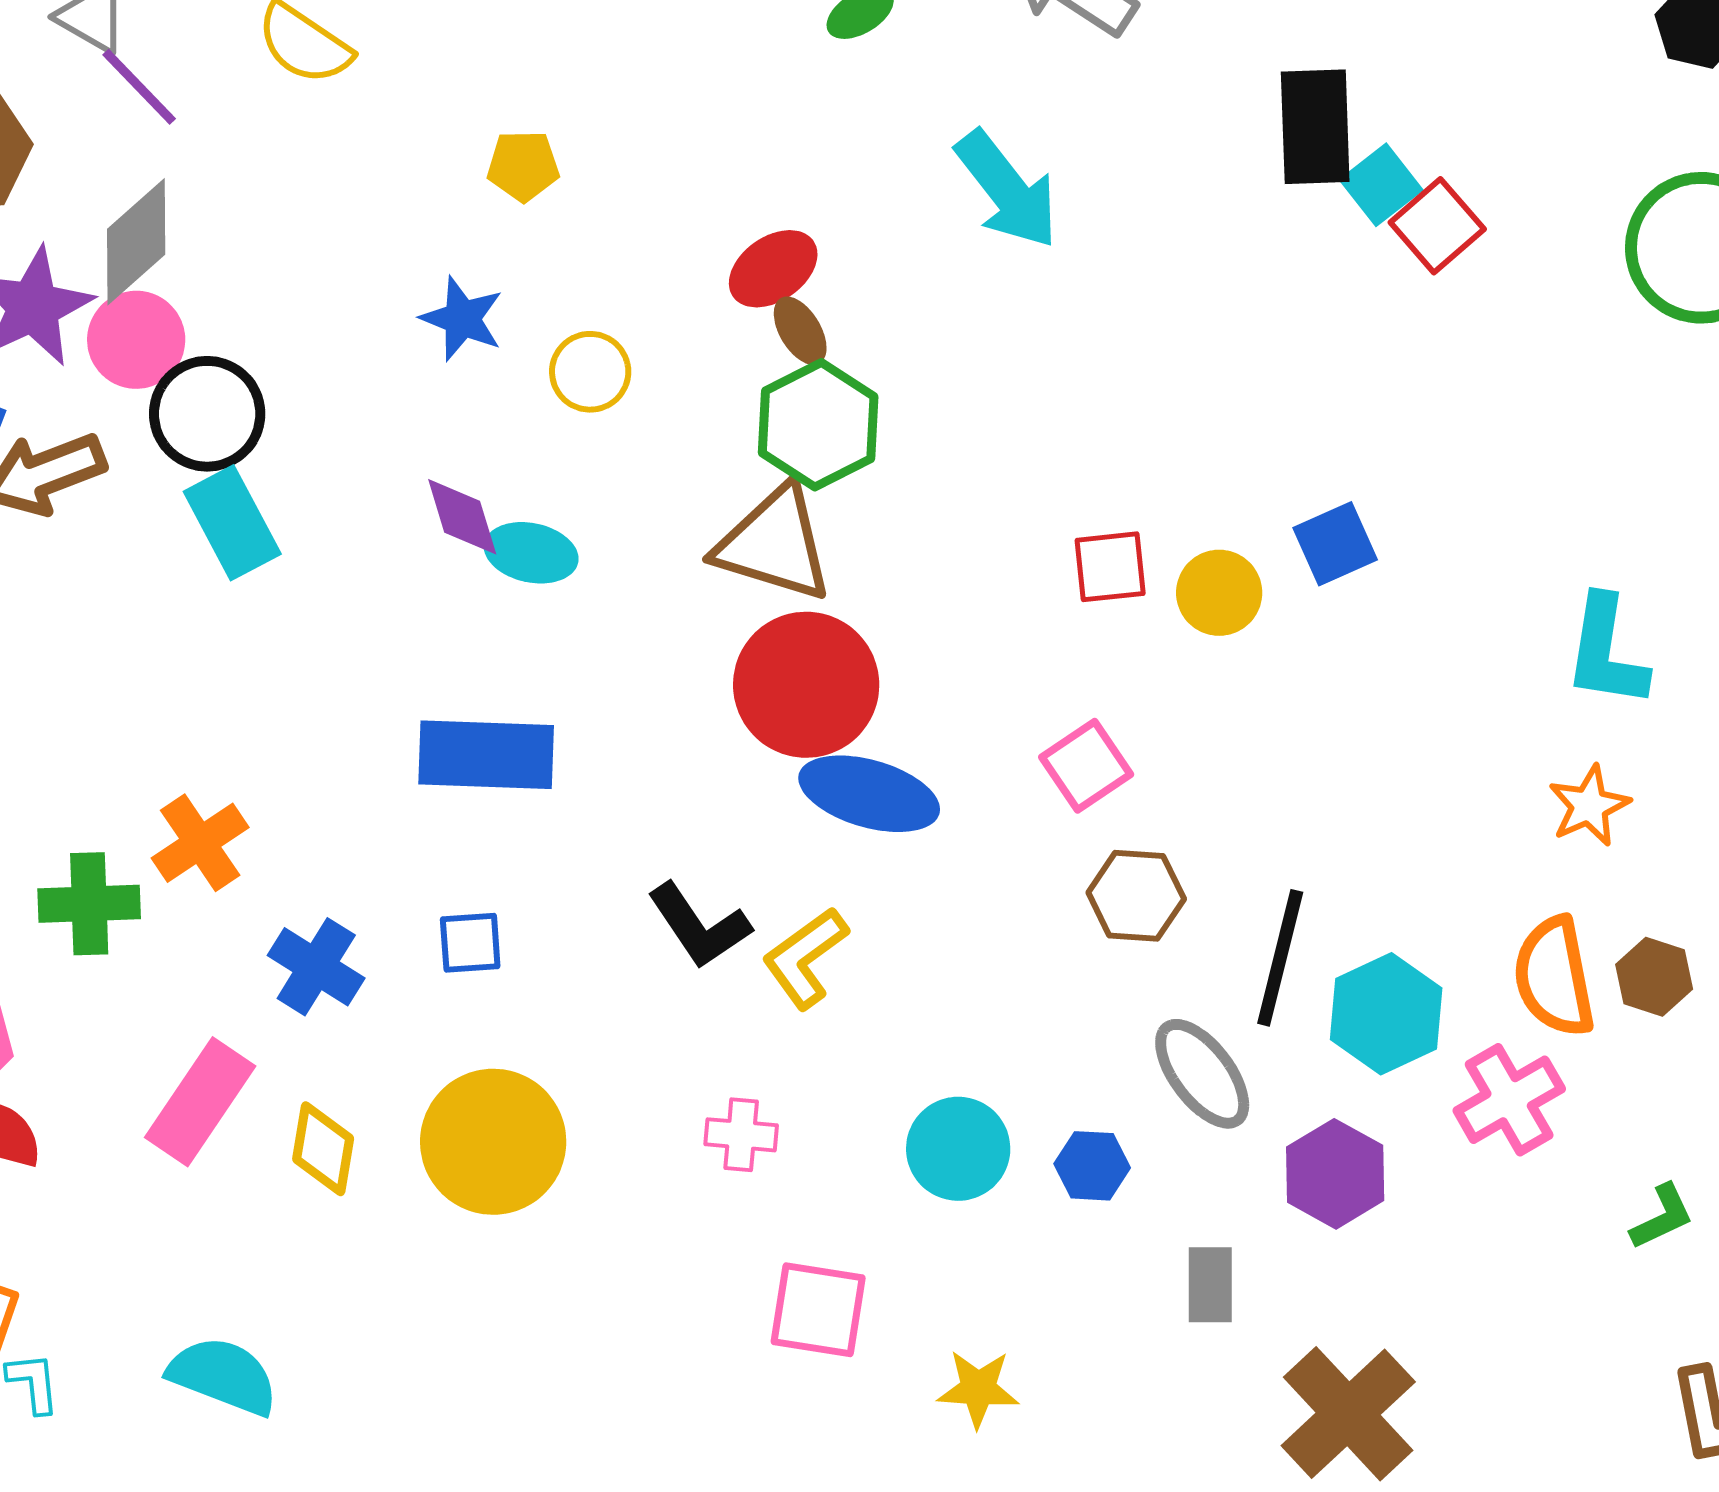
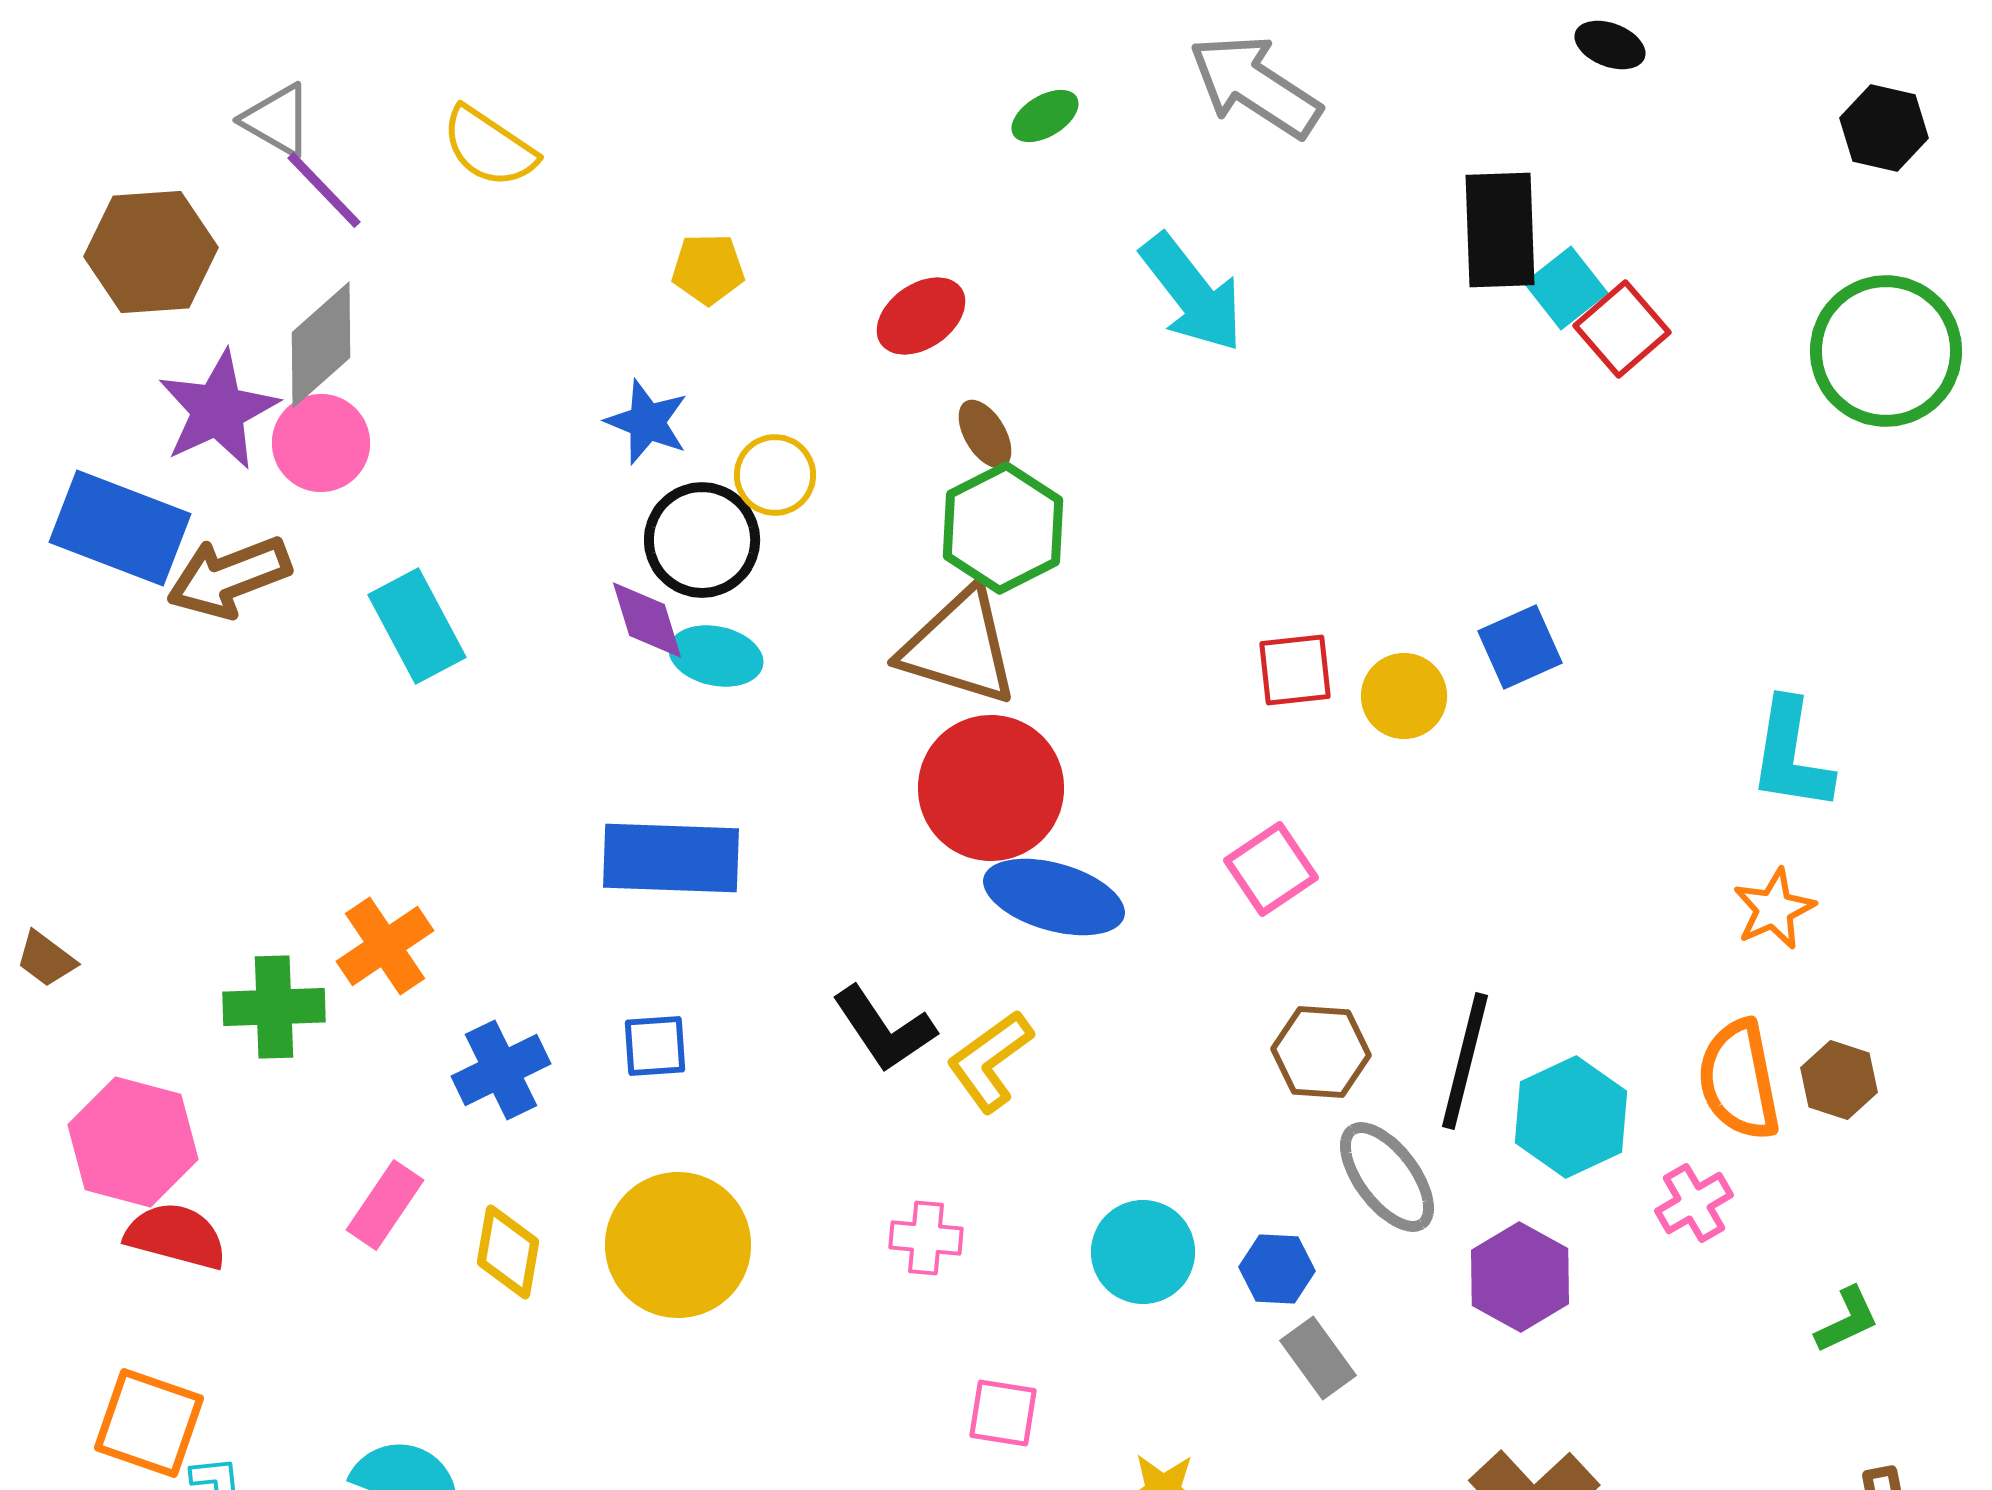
red ellipse: (773, 269) -> (921, 316), moved
black circle: (207, 414) -> (702, 540), moved
brown hexagon: (1136, 896) -> (1321, 1052), moved
blue cross: (316, 967) -> (501, 1070), turned 32
pink cross: (1509, 1100) -> (1694, 1203), size x0.7
pink rectangle: (200, 1102) -> (385, 1205), size x0.7
gray rectangle: (1210, 1285) -> (1318, 1358), moved, turned -36
pink square: (818, 1310) -> (1003, 1413), size x0.7

